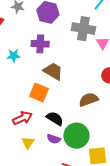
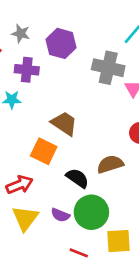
purple cross: (40, 44) -> (27, 70), moved
black semicircle: (55, 118) -> (77, 178), moved
yellow triangle: (28, 143) -> (25, 218), size x1.5

